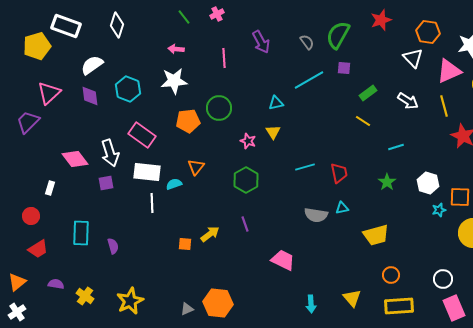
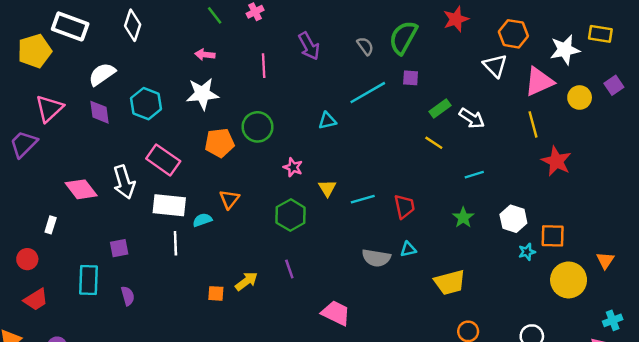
white arrow: (408, 101) -> (472, 118), moved
yellow triangle: (273, 132) -> (327, 188), moved
purple square: (106, 183) -> (119, 248), moved

